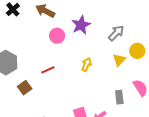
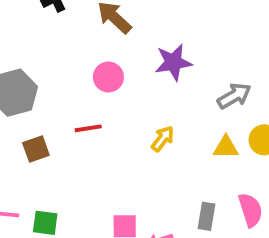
pink circle: (57, 36) -> (108, 77), moved
yellow triangle: (119, 60) -> (226, 147), turned 32

